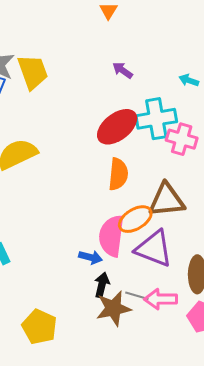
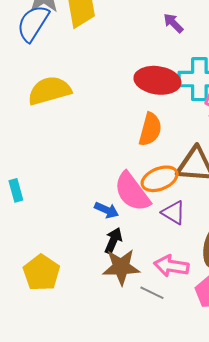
red ellipse: (117, 127) -> (157, 80), turned 36
pink semicircle: (112, 236) -> (132, 192), turned -54
purple triangle: (154, 249) -> (174, 213), size x0.6
gray line: (137, 296) -> (152, 293), moved

